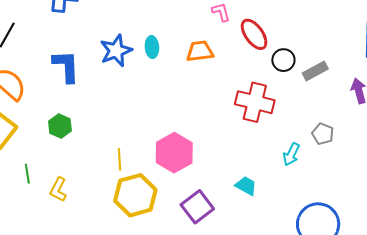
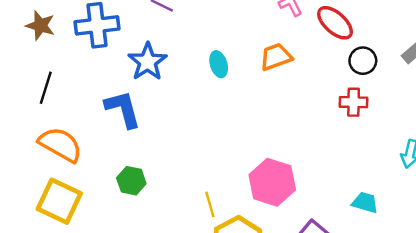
blue star: (116, 51) -> (147, 62), moved
black circle: (283, 60) -> (363, 61), moved
red cross: (255, 102) -> (354, 102), size x0.6

